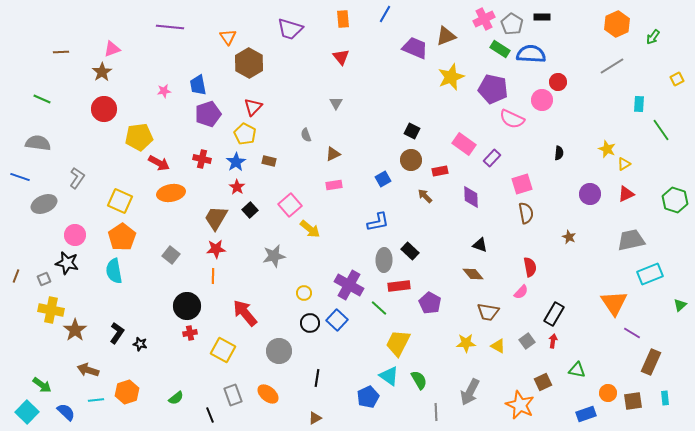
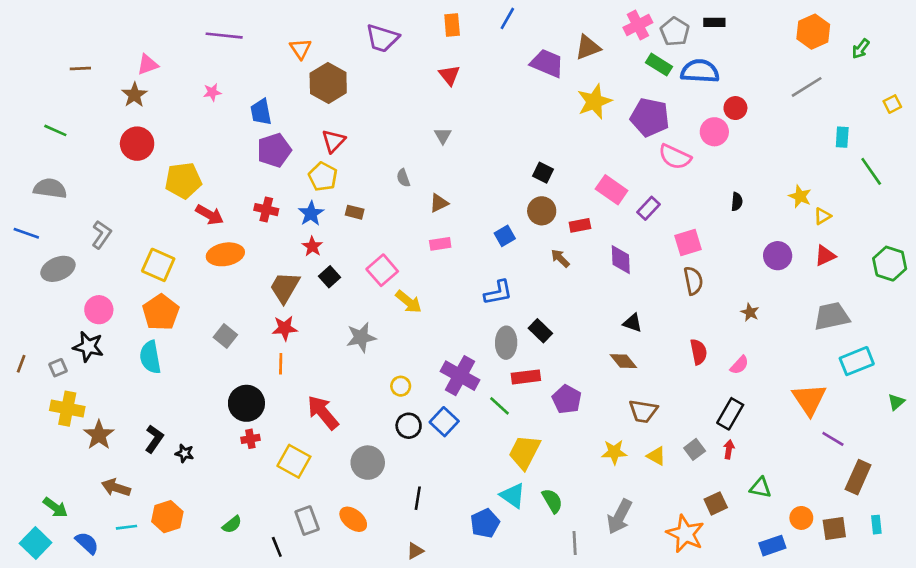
pink star: (164, 91) -> (212, 92), moved
pink semicircle: (521, 292) -> (739, 365), moved

